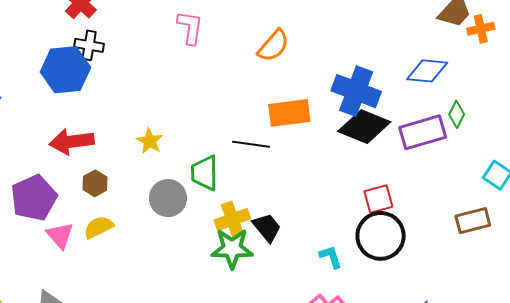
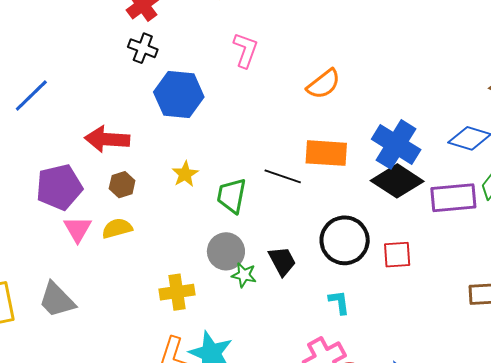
blue hexagon: (65, 70) -> (179, 95), moved
yellow star: (150, 141) -> (185, 174), moved
gray circle: (168, 198) -> (226, 251), moved
yellow cross: (232, 219) -> (177, 292), moved
black circle: (381, 236) -> (345, 240), moved
green star: (232, 248) -> (244, 275), size x0.6

